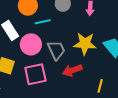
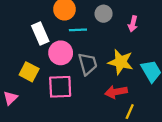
red arrow: (72, 70) -> (116, 92), moved

